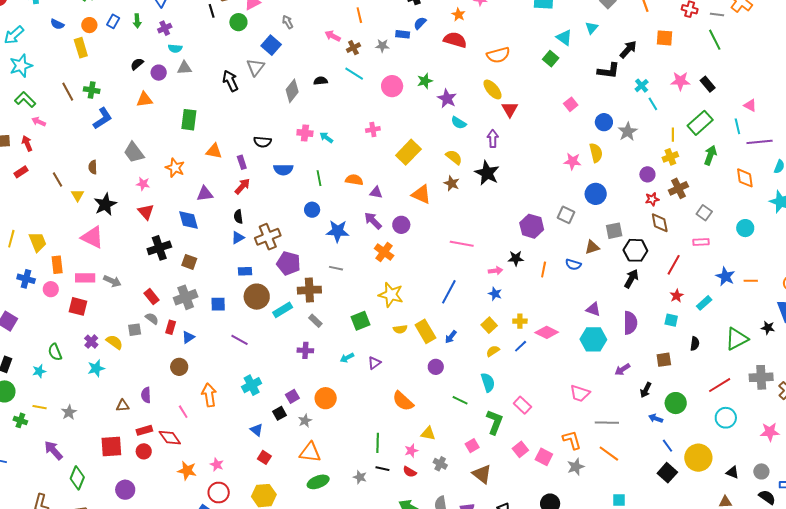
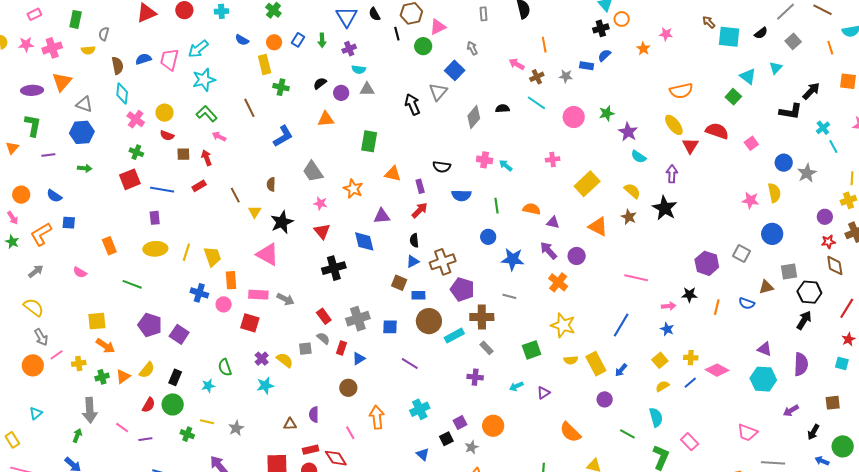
red semicircle: (455, 40) -> (717, 131), moved
green cross: (92, 90) -> (281, 87), moved
brown square: (189, 262) -> (399, 283), moved

